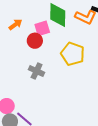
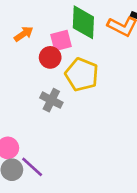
yellow pentagon: (73, 54) -> (82, 75), moved

